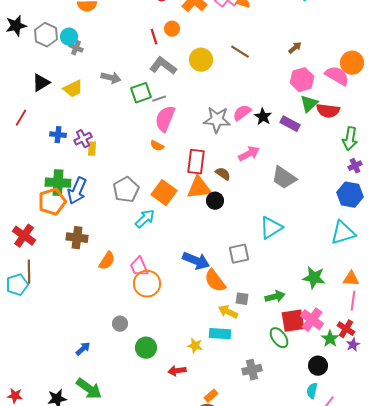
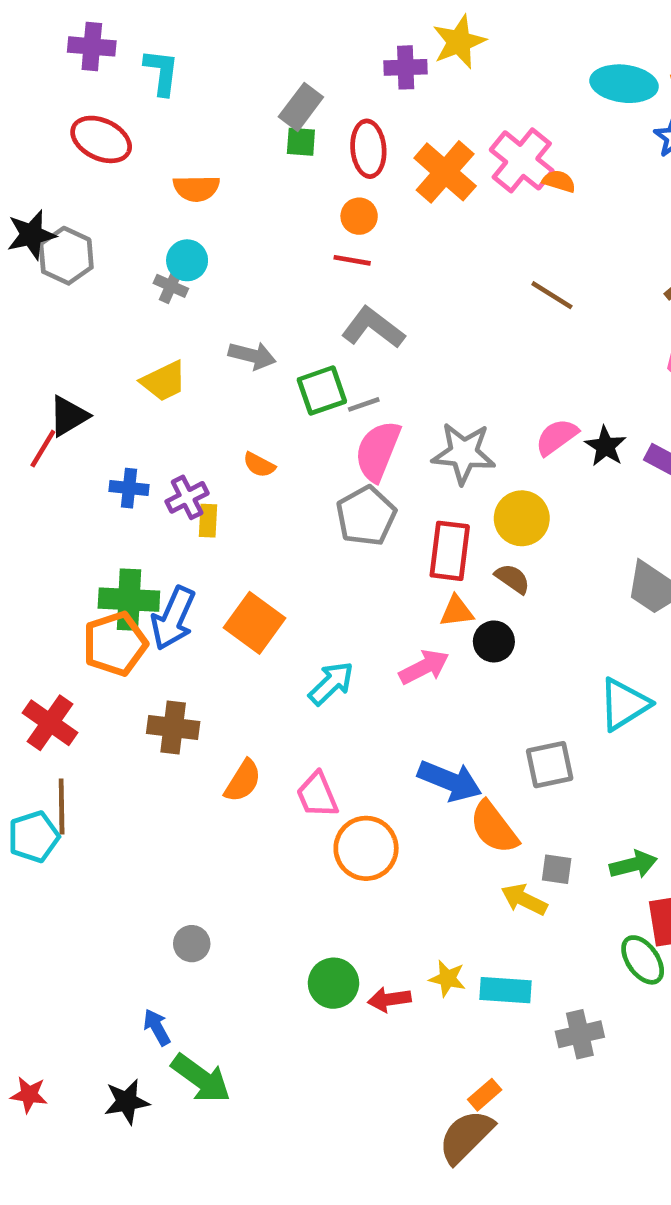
orange circle: (172, 29) -> (359, 216), moved
gray hexagon: (46, 35) -> (66, 256), moved
cyan circle: (69, 37) -> (187, 260), moved
red line: (154, 37) -> (352, 260), turned -63
yellow circle: (201, 60) -> (522, 518), moved
black triangle: (41, 83) -> (69, 416), moved
gray star: (217, 120) -> (464, 453), moved
orange semicircle: (157, 146) -> (259, 465), moved
pink arrow: (249, 154) -> (424, 667), moved
orange triangle: (199, 188) -> (457, 611), size x0.6
gray pentagon: (126, 190) -> (366, 516), moved
orange square: (164, 193) -> (254, 623), moved
orange circle: (147, 284) -> (366, 848), moved
gray circle: (120, 324) -> (192, 944), moved
cyan rectangle: (220, 334) -> (505, 990), moved
blue arrow: (83, 349) -> (157, 1027), moved, turned -77
red arrow: (177, 371) -> (389, 999), moved

